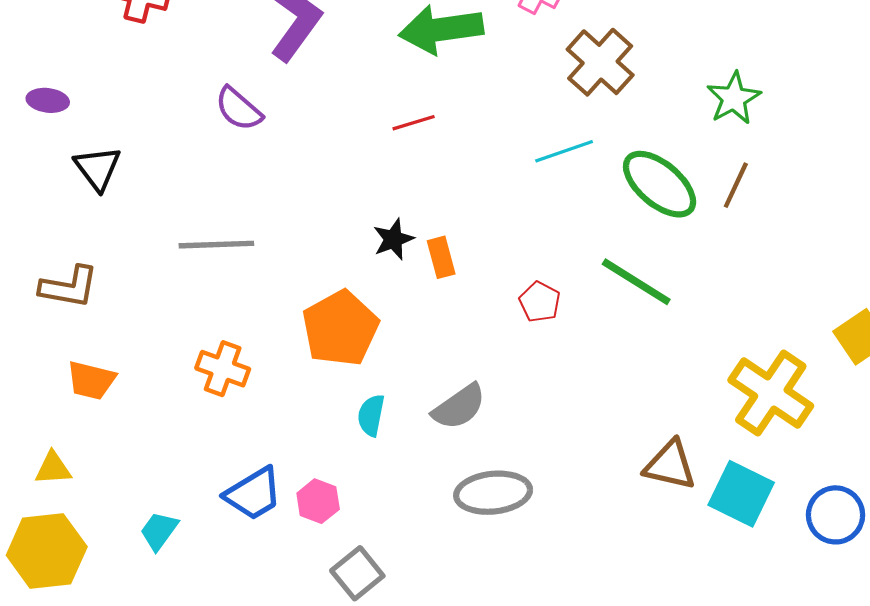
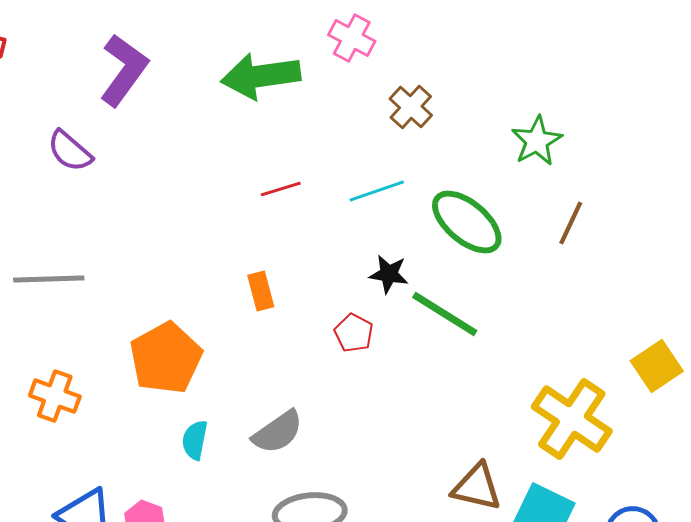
brown cross: (600, 62) -> (411, 107), size x0.7
red line: (414, 123) -> (281, 189), moved
brown line: (736, 185) -> (571, 223), moved
black star: (393, 239) -> (389, 274), moved, turned 30

